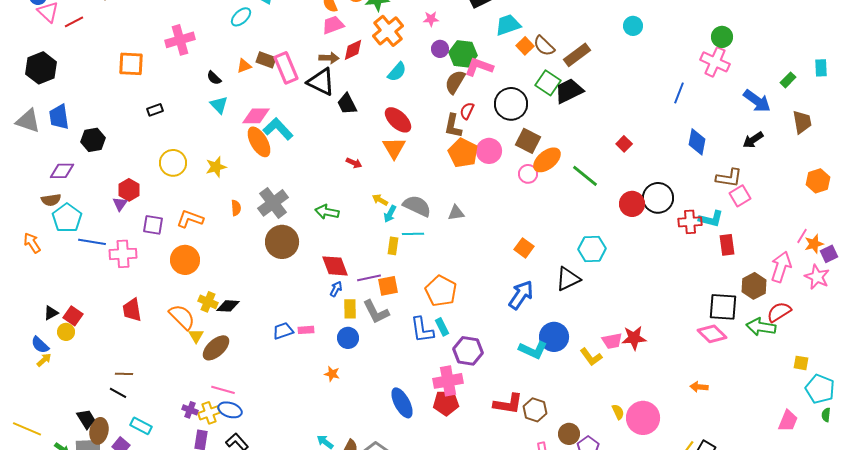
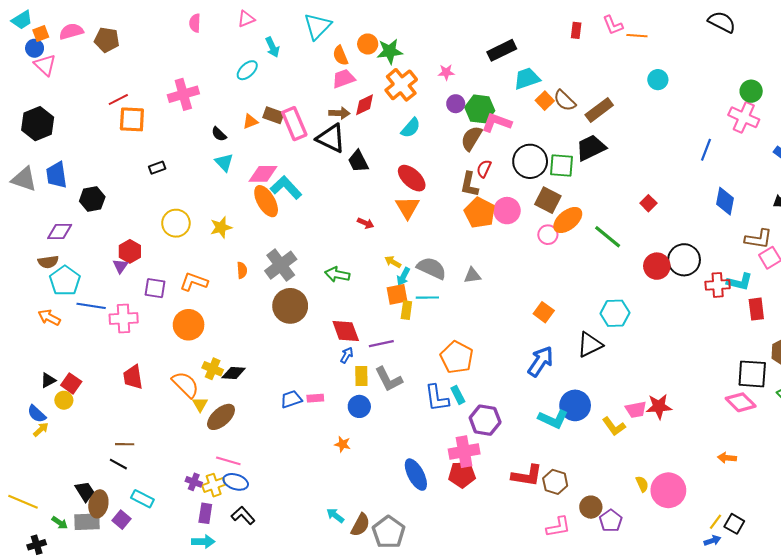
red line: (74, 22) -> (118, 100), moved
green square: (548, 83) -> (561, 166), moved, turned -30
orange arrow: (32, 243) -> (49, 317), moved, turned -30
orange square: (388, 286) -> (397, 294), moved

